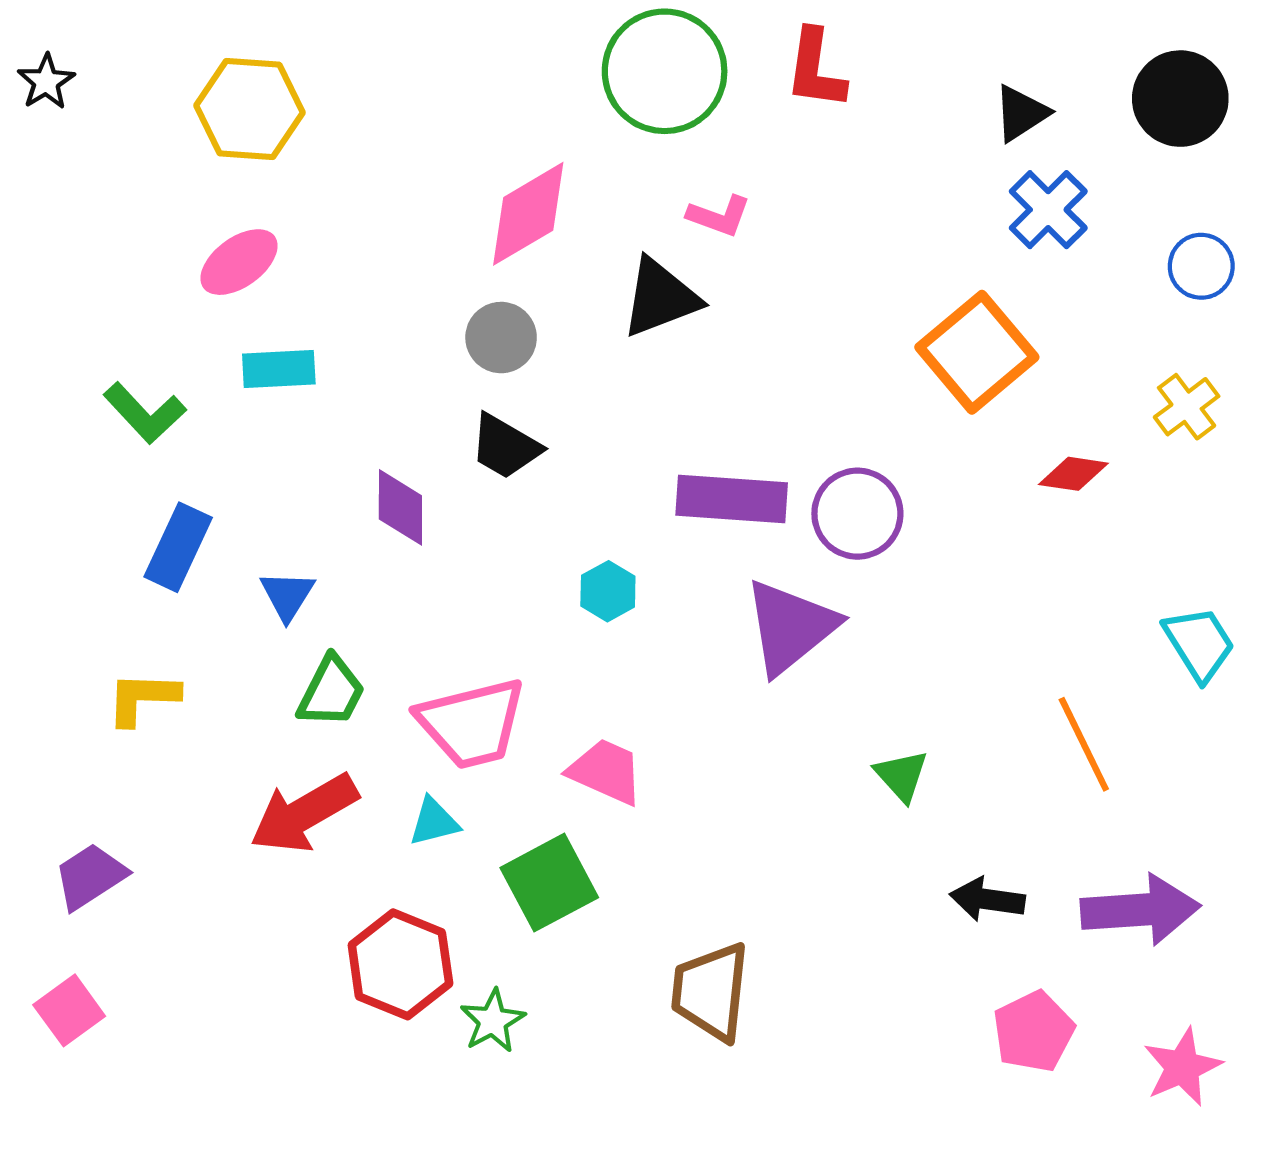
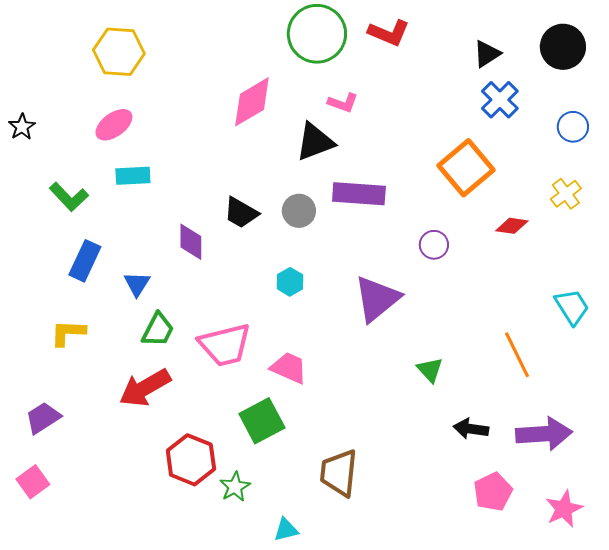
red L-shape: (815, 69) -> (389, 33), turned -75
black star: (46, 82) -> (22, 127), moved
gray circle: (501, 338) -> (299, 211), moved
purple rectangle: (732, 499) -> (359, 194), moved
purple circle: (857, 514) -> (434, 245), moved, size x0.7
cyan triangle: (434, 822) -> (286, 530), moved

